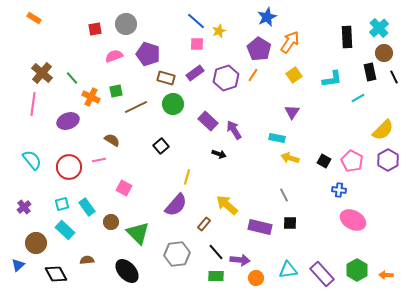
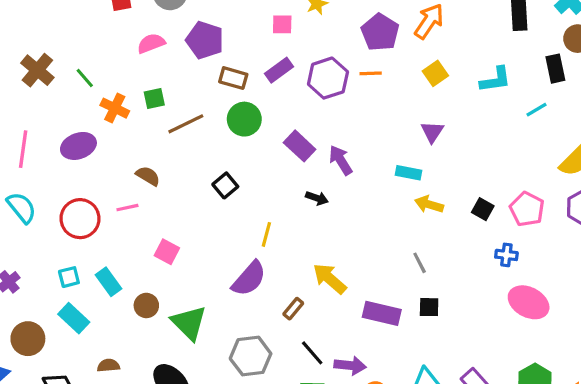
orange line: (253, 75) -> (371, 73), turned 56
pink line: (33, 104) -> (23, 149), moved

